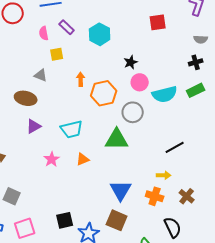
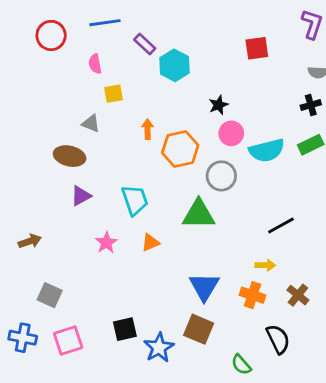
purple rectangle: (67, 27) -> (145, 44), moved
cyan trapezoid: (72, 129) -> (135, 200), turned -95

